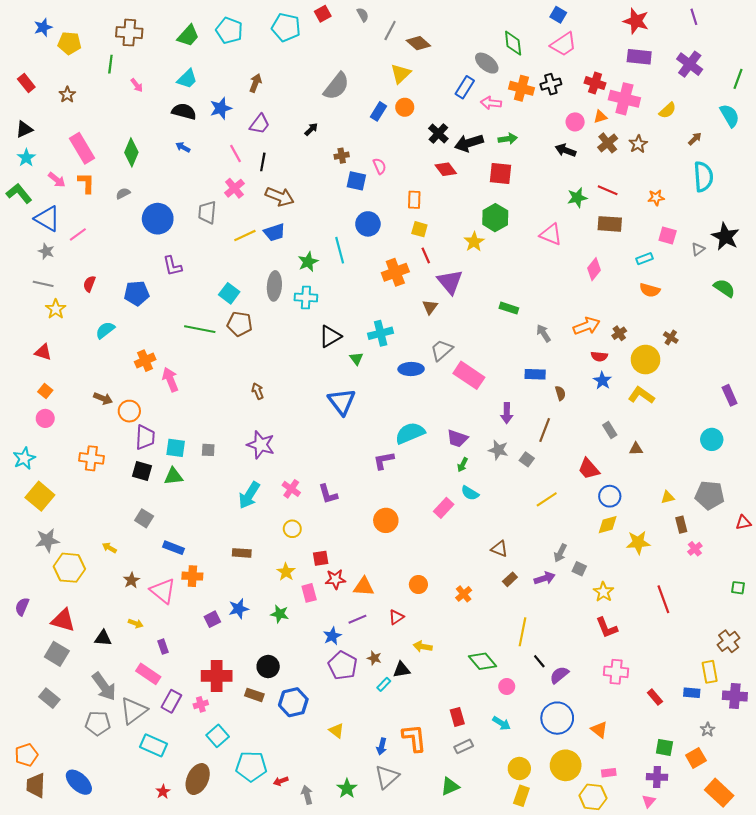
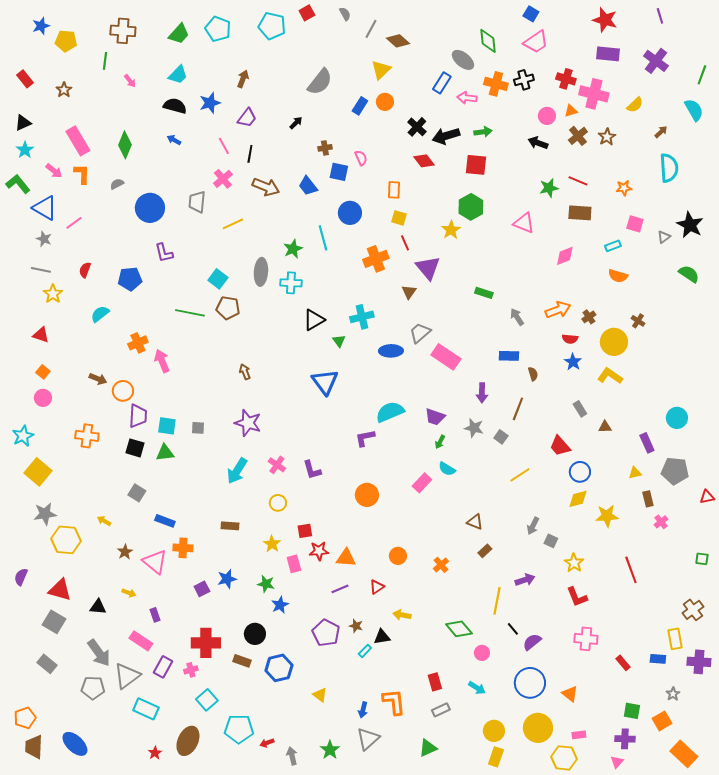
blue trapezoid: (274, 232) -> (308, 186), moved, turned 70
pink diamond: (594, 269) -> (565, 256), turned 30
purple rectangle: (730, 395) -> (647, 443), moved
purple arrow: (545, 578) -> (525, 580), moved
blue star: (332, 636) -> (280, 605), moved

